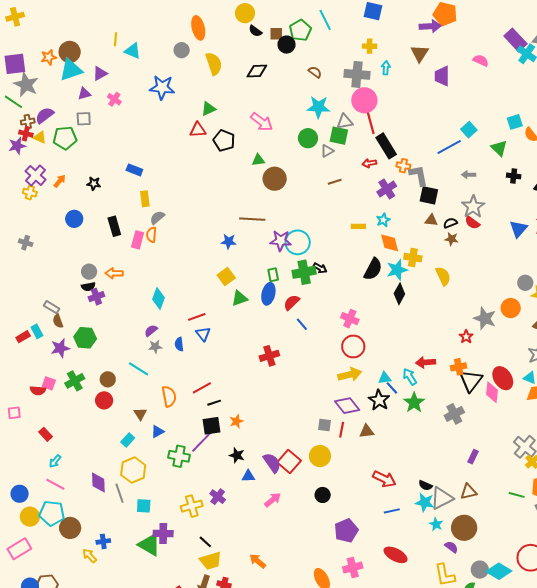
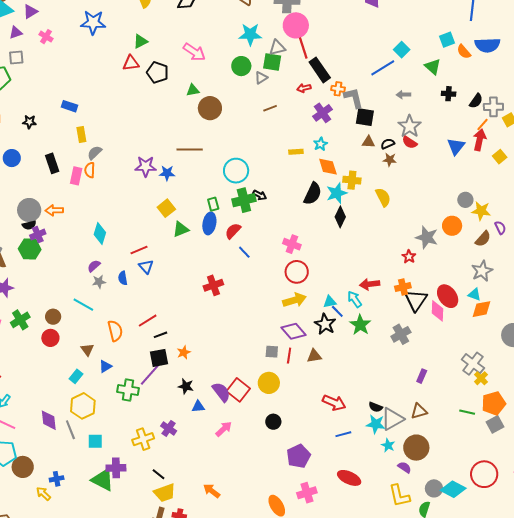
purple star: (281, 241) -> (146, 166), moved
gray circle: (89, 272) -> (29, 210), size x1.5
green hexagon: (85, 338) -> (30, 249), moved

